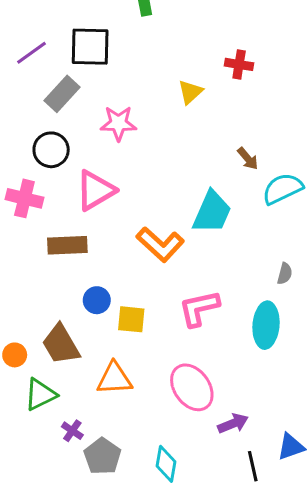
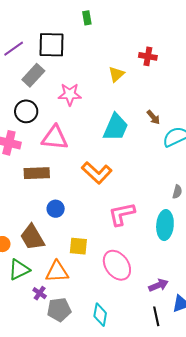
pink triangle: (95, 190) -> (55, 138), turned 36
cyan trapezoid: (212, 212) -> (116, 127), moved
yellow square: (131, 319) -> (78, 246), moved
orange triangle: (114, 379) -> (57, 272), moved
purple arrow: (233, 423) -> (158, 285), moved
gray pentagon: (102, 456) -> (59, 310), turned 30

